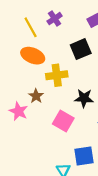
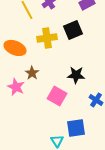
orange ellipse: (33, 56) -> (15, 48), moved
yellow cross: (57, 75) -> (47, 38), moved

